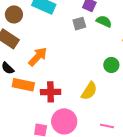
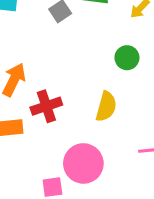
red cross: (51, 92) -> (46, 106), moved

